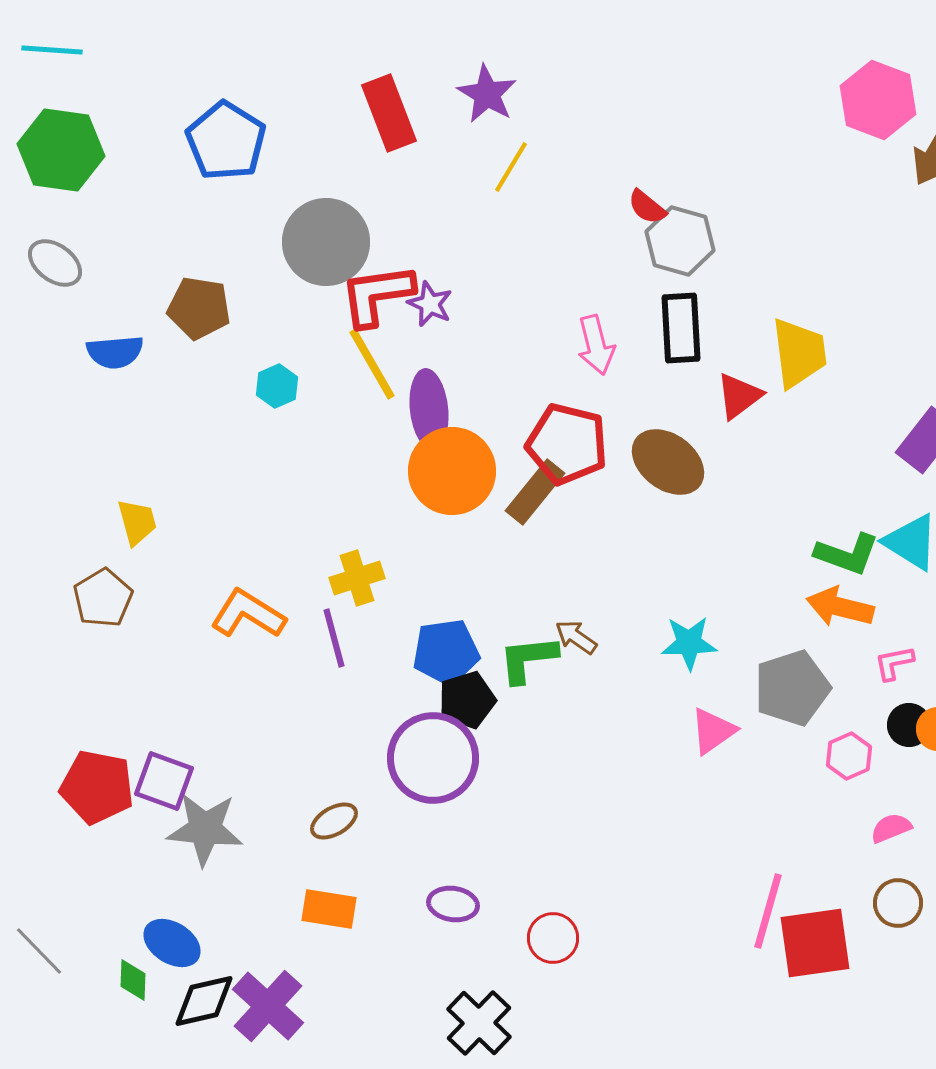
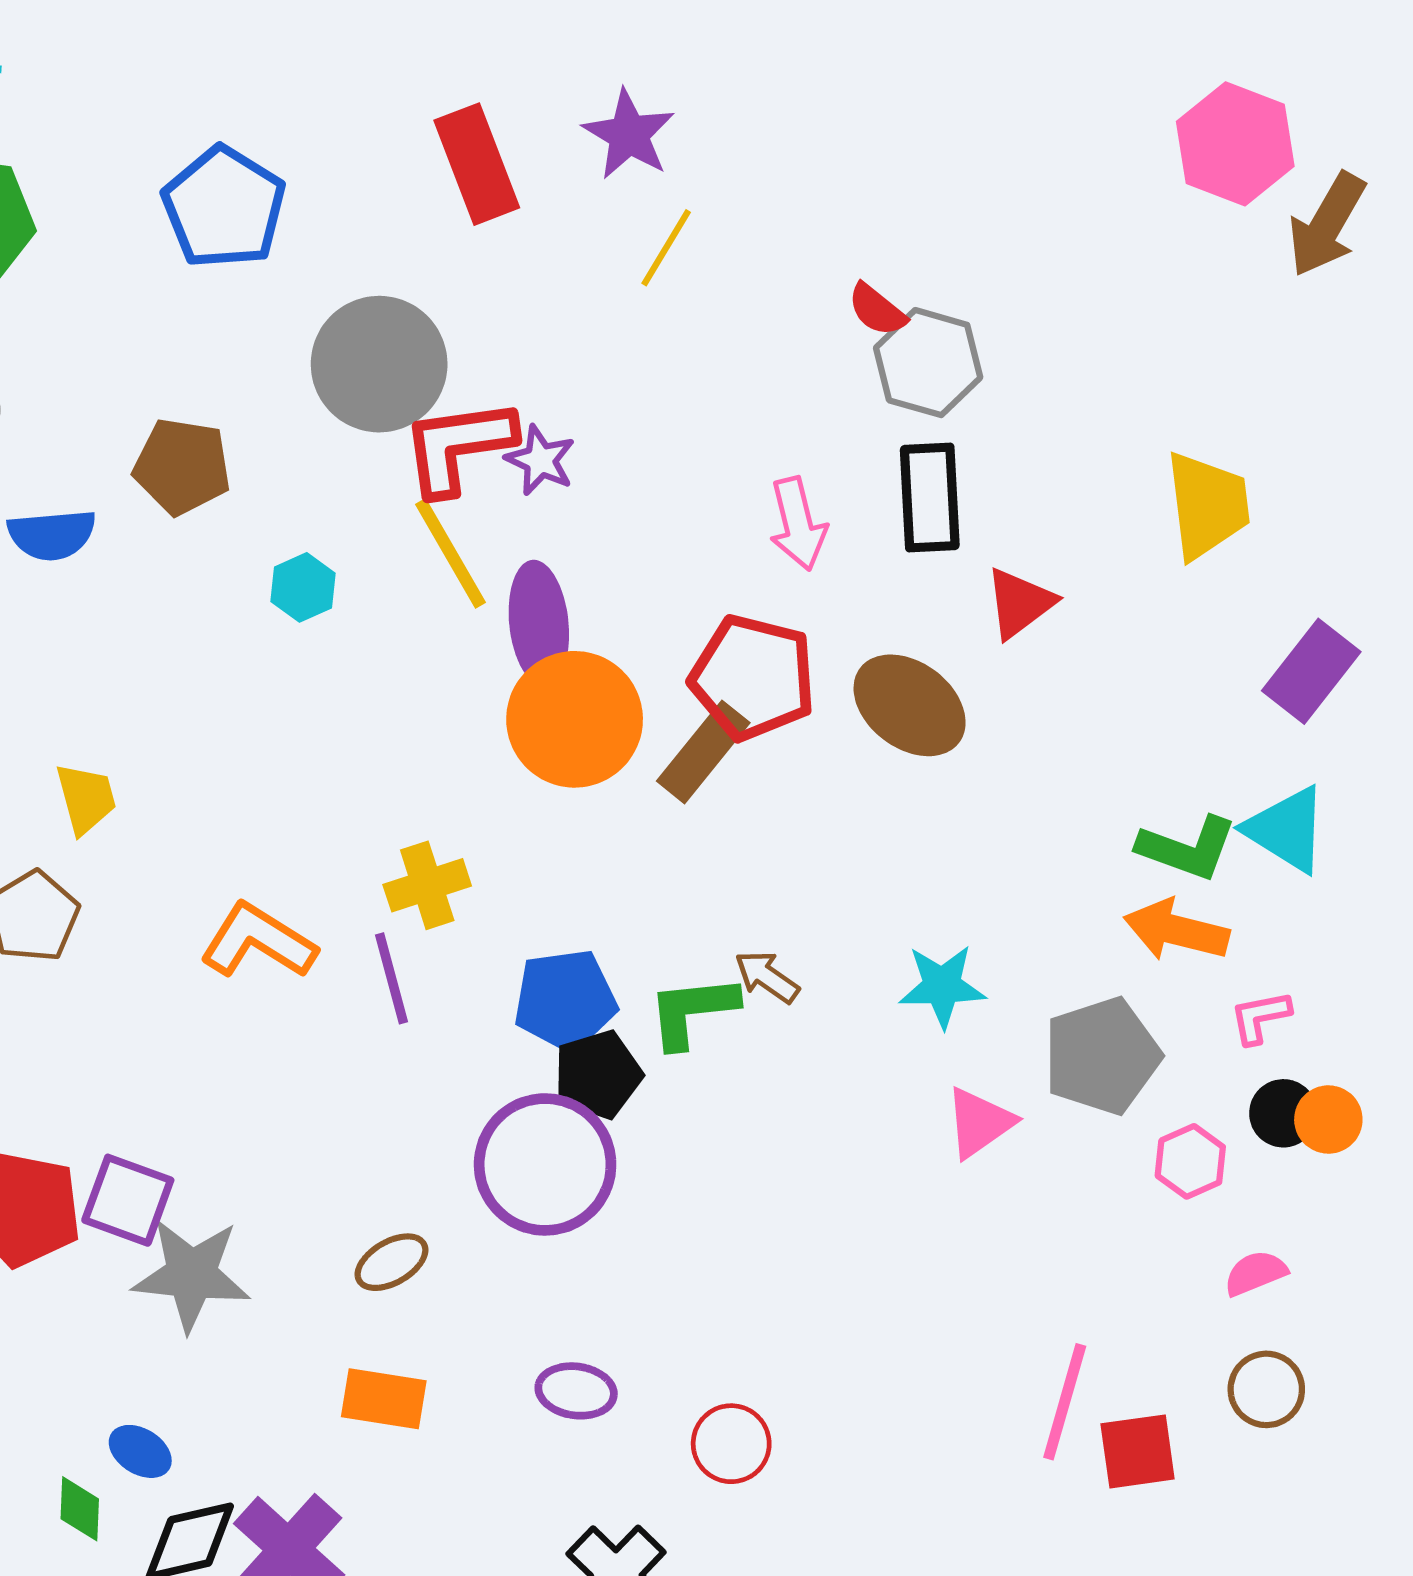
yellow trapezoid: (799, 353) -> (1207, 505), moved
blue ellipse: (172, 943) -> (140, 1451), size x0.7
red square: (815, 943) -> (1138, 1451), size x0.7

